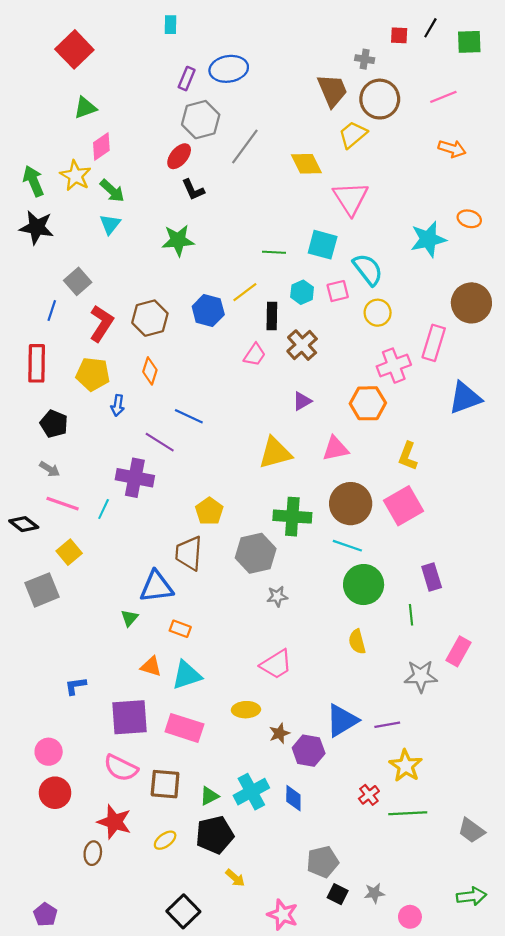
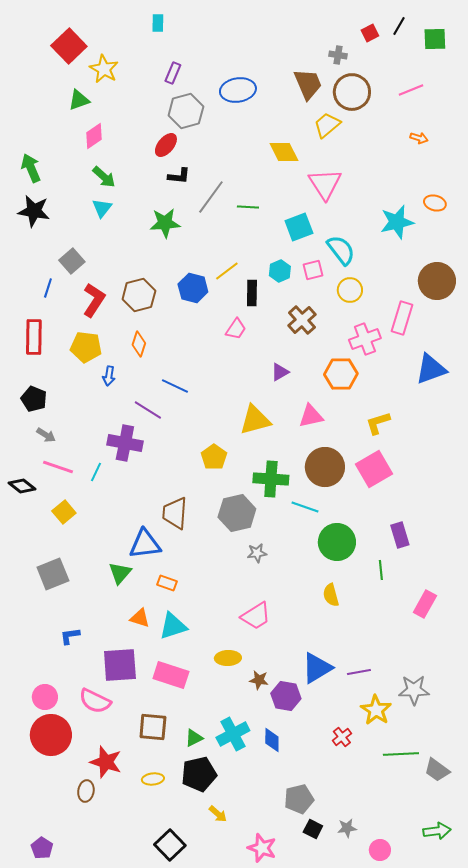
red square: (399, 35) -> (370, 33), turned -30
blue ellipse: (229, 69) -> (238, 90), moved
gray line: (245, 147) -> (211, 197), moved
orange arrow: (452, 149) -> (419, 138), size x0.7
yellow star: (76, 176) -> (104, 69), moved
black L-shape: (193, 190) -> (179, 176), turned -60
cyan square: (323, 245) -> (299, 227), turned -36
green line: (274, 252) -> (248, 207), moved
brown cross: (302, 345) -> (302, 320), moved
black pentagon: (54, 424) -> (34, 399), moved
yellow L-shape: (408, 456) -> (378, 423), turned 52
yellow pentagon: (209, 511) -> (214, 457), moved
cyan line: (347, 546) -> (305, 507), moved
gray square: (42, 590) -> (53, 574), moved
green triangle: (129, 618) -> (120, 573), size x1.4
gray star: (421, 676) -> (414, 690), moved
brown star: (279, 733) -> (259, 680), turned 30
pink semicircle: (121, 768) -> (95, 701), moved
red circle: (55, 793) -> (51, 735), size x1.4
green line: (408, 813) -> (401, 754), moved
yellow ellipse: (165, 840) -> (153, 779), turned 30

